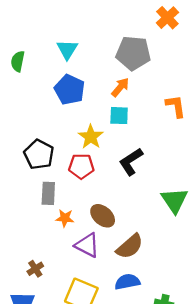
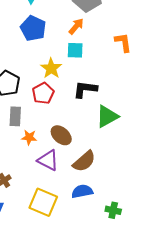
black L-shape: (131, 162) -> (85, 89), turned 40
red pentagon: (81, 166) -> (43, 93), turned -30
green triangle: (175, 200) -> (107, 116), moved, turned 35

